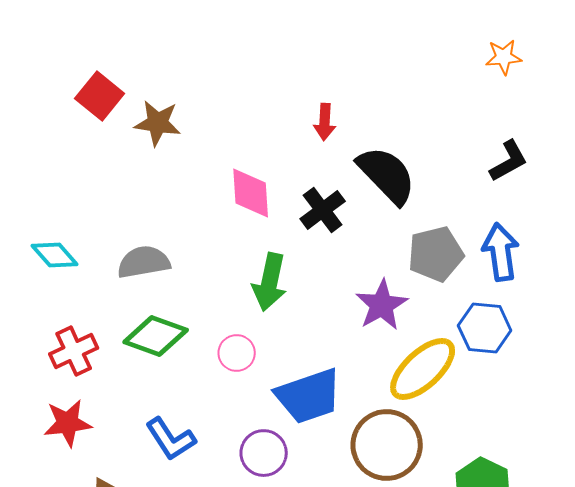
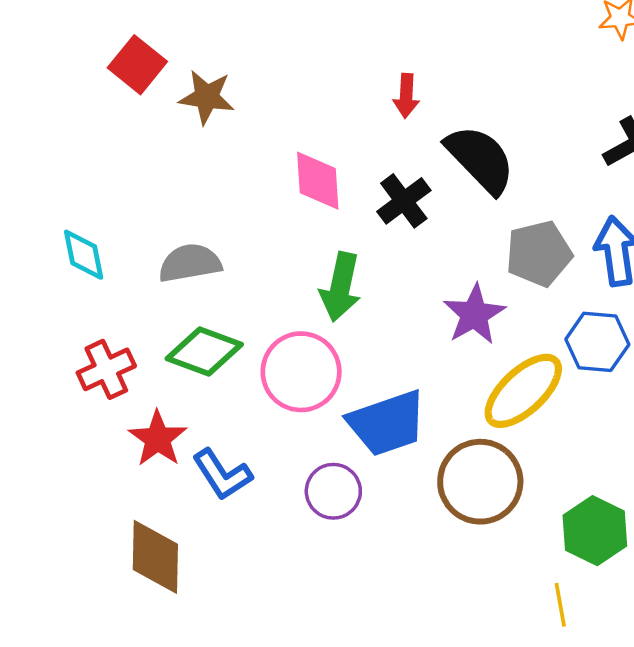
cyan diamond: (55, 255) -> (84, 255), turned 30
pink circle: (237, 353) -> (301, 372), size x1.8
red star: (68, 423) -> (158, 439), moved, turned -30

